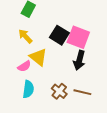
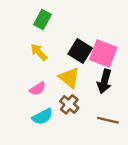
yellow triangle: (38, 57) -> (69, 78), moved
cyan semicircle: (28, 89) -> (43, 117), turned 54
brown cross: (59, 91) -> (69, 104), moved

